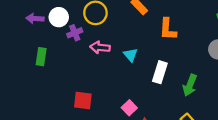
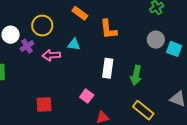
cyan triangle: (131, 55) -> (74, 44), moved, turned -32
pink square: (129, 108) -> (87, 96), moved

